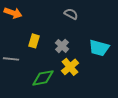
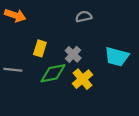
gray semicircle: (71, 14) -> (84, 17), turned -40
green diamond: (43, 78) -> (53, 73), moved

